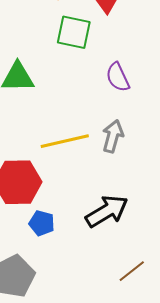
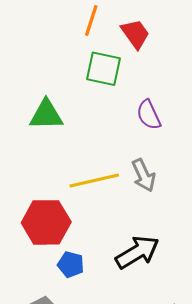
gray arrow: (113, 136) -> (144, 175), turned 140

